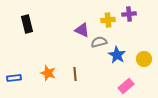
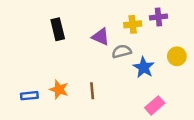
black rectangle: (27, 24) -> (58, 29), moved
yellow circle: (144, 59) -> (177, 56), moved
blue rectangle: (14, 78) -> (29, 96), moved

